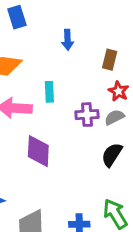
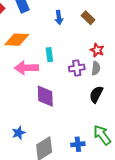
brown rectangle: (110, 60) -> (88, 18), moved, turned -56
gray semicircle: (114, 117) -> (96, 68), turned 128

